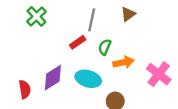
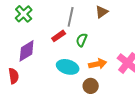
orange arrow: (123, 62) -> (98, 64), moved
purple diamond: (53, 78) -> (27, 51), moved

